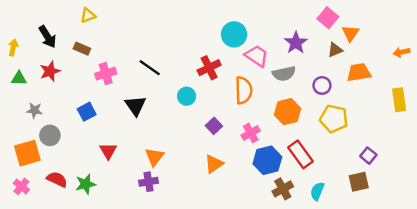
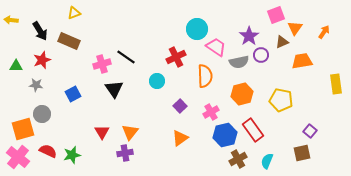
pink square: (328, 18) -> (276, 15), turned 30
yellow arrow: (13, 47) -> (11, 20), moved, turned -96
brown rectangle: (82, 49) -> (69, 41), size x1.5
orange arrow: (402, 52) -> (324, 32), moved, turned 136
pink cross: (106, 74) -> (102, 64), moved
purple circle: (322, 85) -> (261, 55), moved
gray star: (34, 110) -> (36, 85), moved
red triangle: (108, 151) -> (102, 132), moved
pink cross: (21, 186) -> (18, 157), size x1.6

